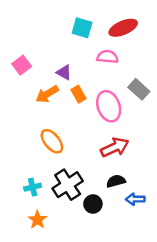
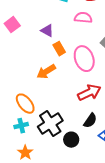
orange arrow: (47, 94) -> (46, 72), moved
orange ellipse: (52, 141) -> (25, 104), moved
black semicircle: (116, 181) -> (90, 121), turned 140

